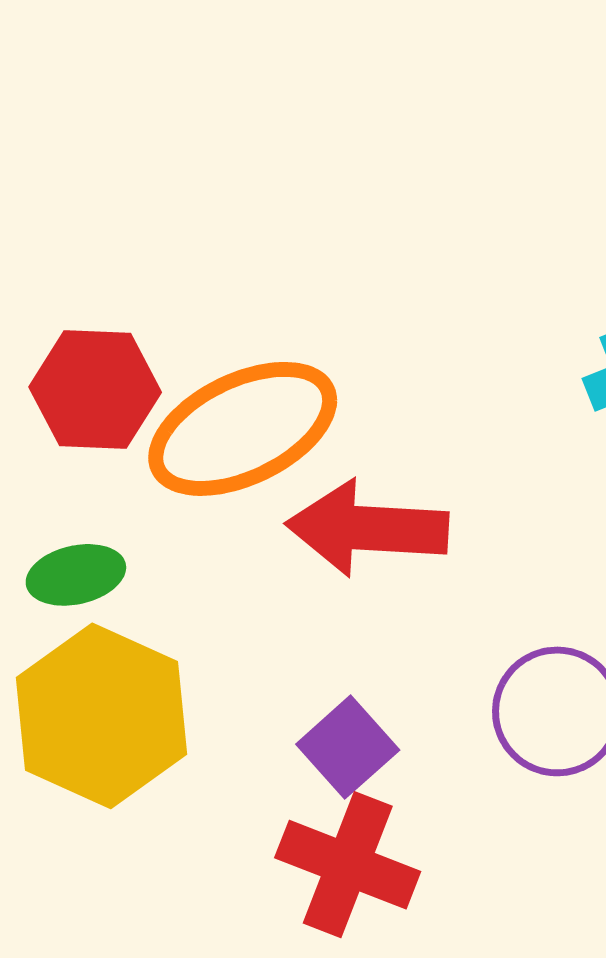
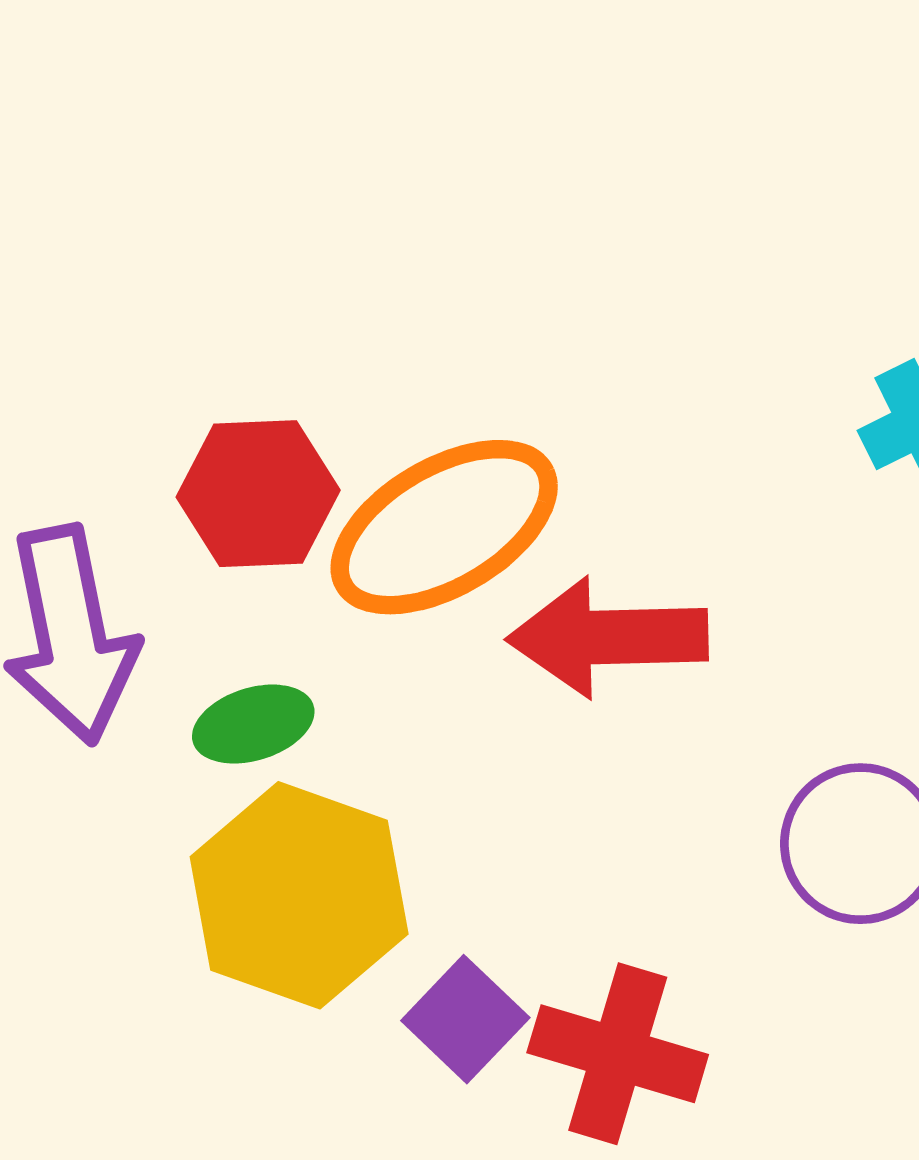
purple square: (348, 747) -> (465, 1019), moved

